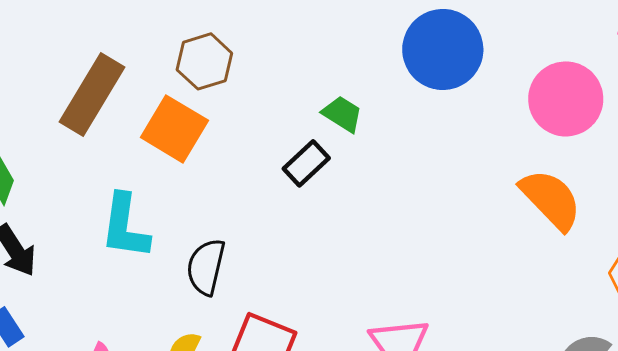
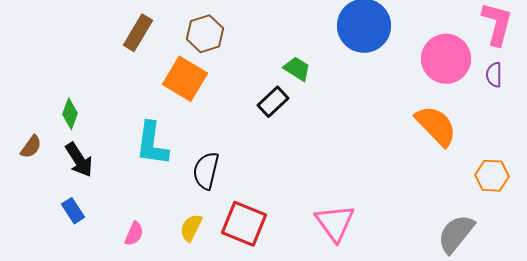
brown rectangle: (92, 94) -> (138, 33), moved, size x0.7

